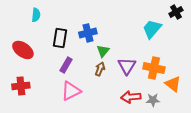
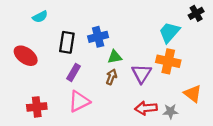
cyan semicircle: (36, 15) -> (40, 17), turned 56
green triangle: (103, 51) -> (115, 57), turned 40
orange cross: (154, 68) -> (168, 61), moved
red cross: (21, 86) -> (37, 107), moved

